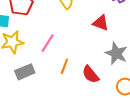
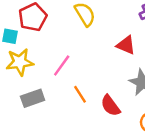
orange line: (64, 66) -> (80, 94), turned -56

